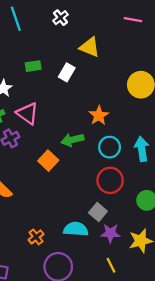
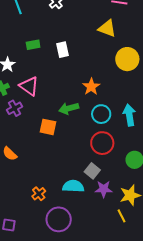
yellow triangle: (90, 47) -> (107, 28), moved
white rectangle: (67, 72) -> (62, 50), turned -42
orange square: (48, 161) -> (48, 127), turned -30
yellow line: (111, 265) -> (122, 216), moved

